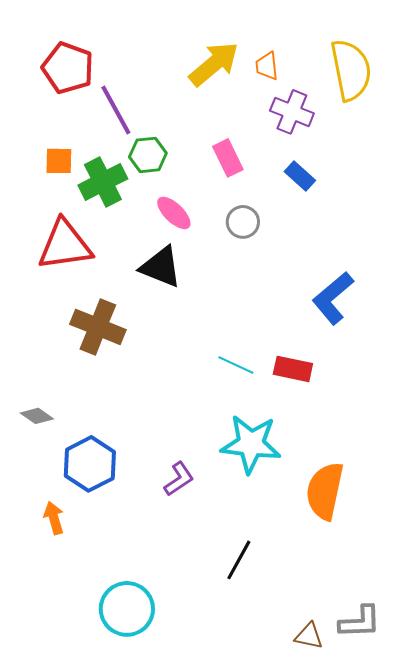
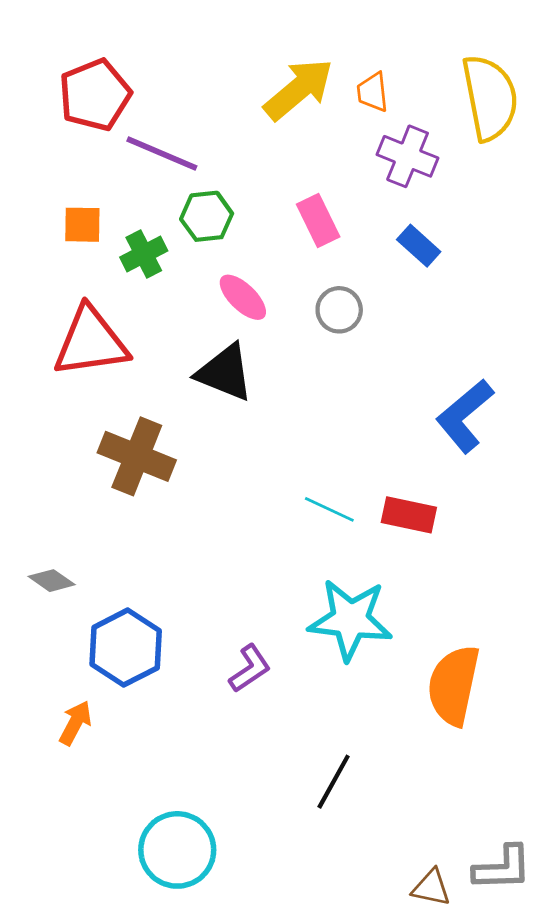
red pentagon: (68, 68) -> (95, 95), turned 30
purple line: (116, 110) -> (162, 154), turned -38
green cross: (103, 182) -> (144, 254), size x0.7
orange arrow: (54, 518) -> (75, 723), turned 44

